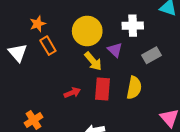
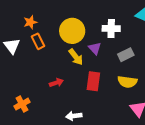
yellow semicircle: (134, 88) -> (127, 82), moved, turned 84
red rectangle: (103, 89) -> (93, 81), moved

